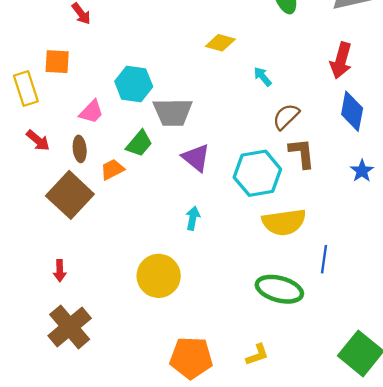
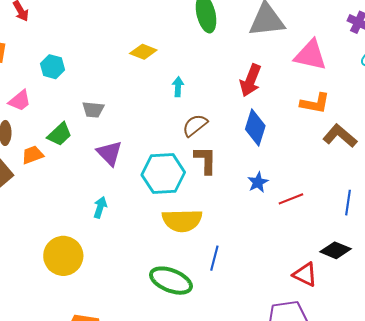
cyan arrow: (263, 77) -> (178, 87), turned 36
cyan hexagon: (134, 84) -> (53, 67), moved, size x0.7
gray trapezoid: (173, 112) -> (93, 110), size x0.6

